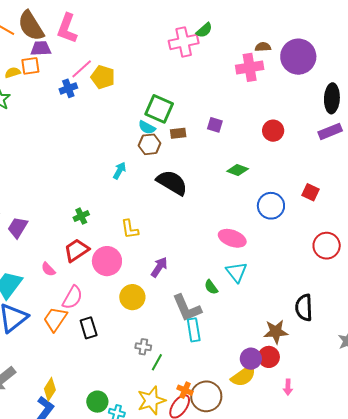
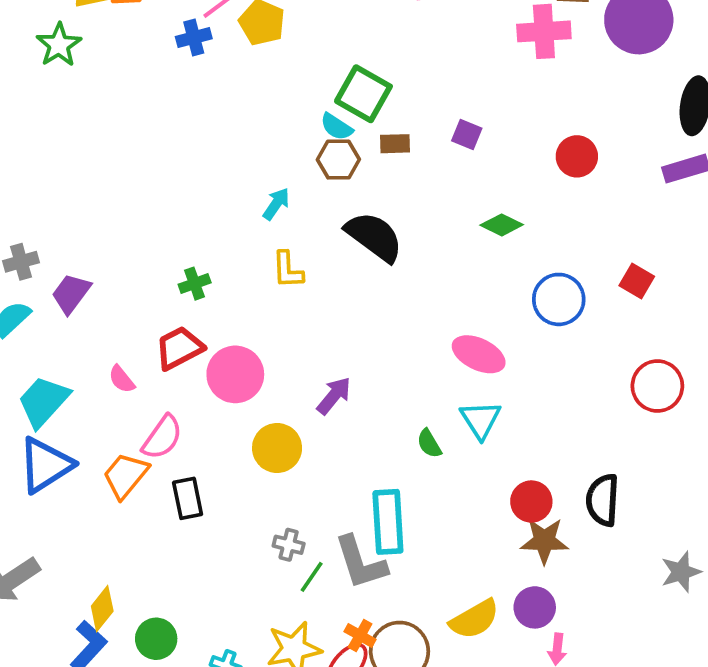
yellow L-shape: (130, 229) -> (288, 270), moved
gray L-shape: (187, 308) -> (361, 562), moved
cyan rectangle: (194, 330) -> (388, 522), size x1.4
red circle: (269, 357) -> (531, 502), moved
purple circle: (251, 359) -> (535, 607), moved
green circle: (97, 402) -> (156, 639), moved

